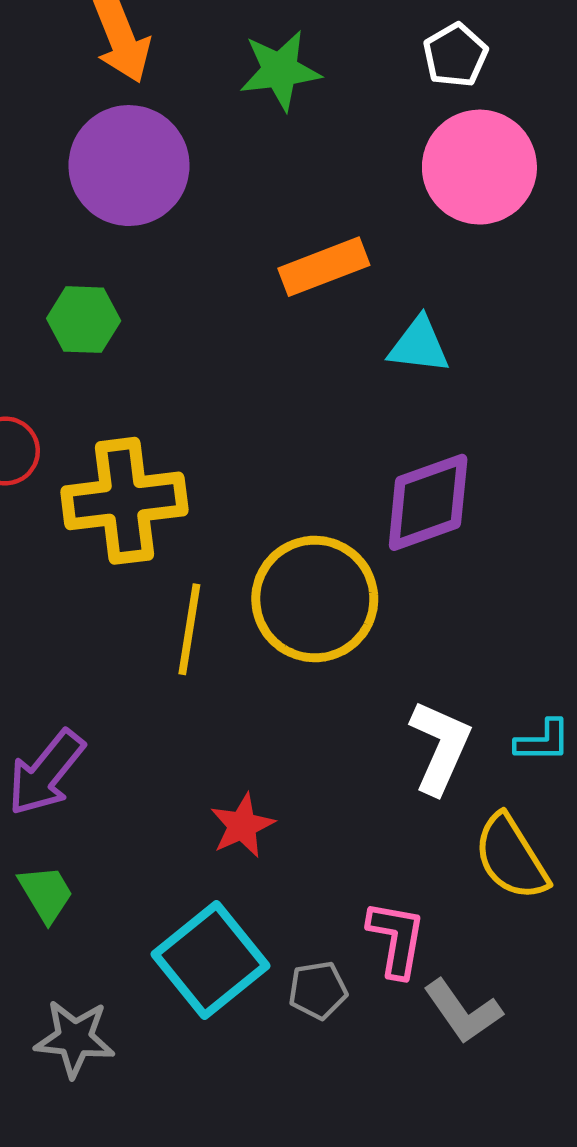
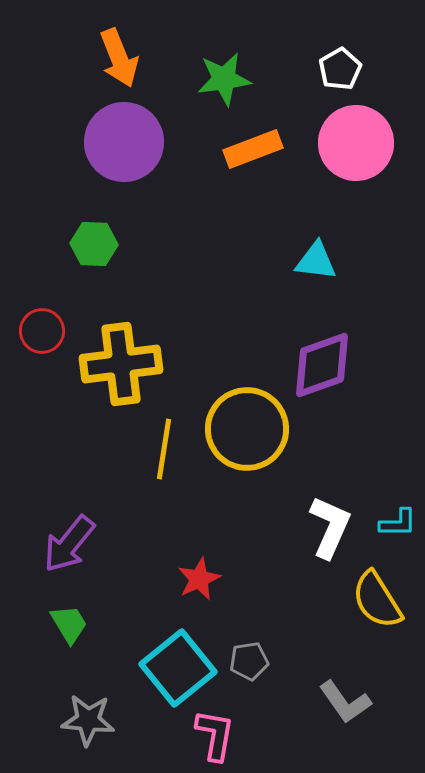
orange rectangle: (324, 267) -> (253, 149), moved
pink L-shape: (396, 939) -> (215, 735), moved
gray pentagon: (318, 990) -> (249, 661), moved

